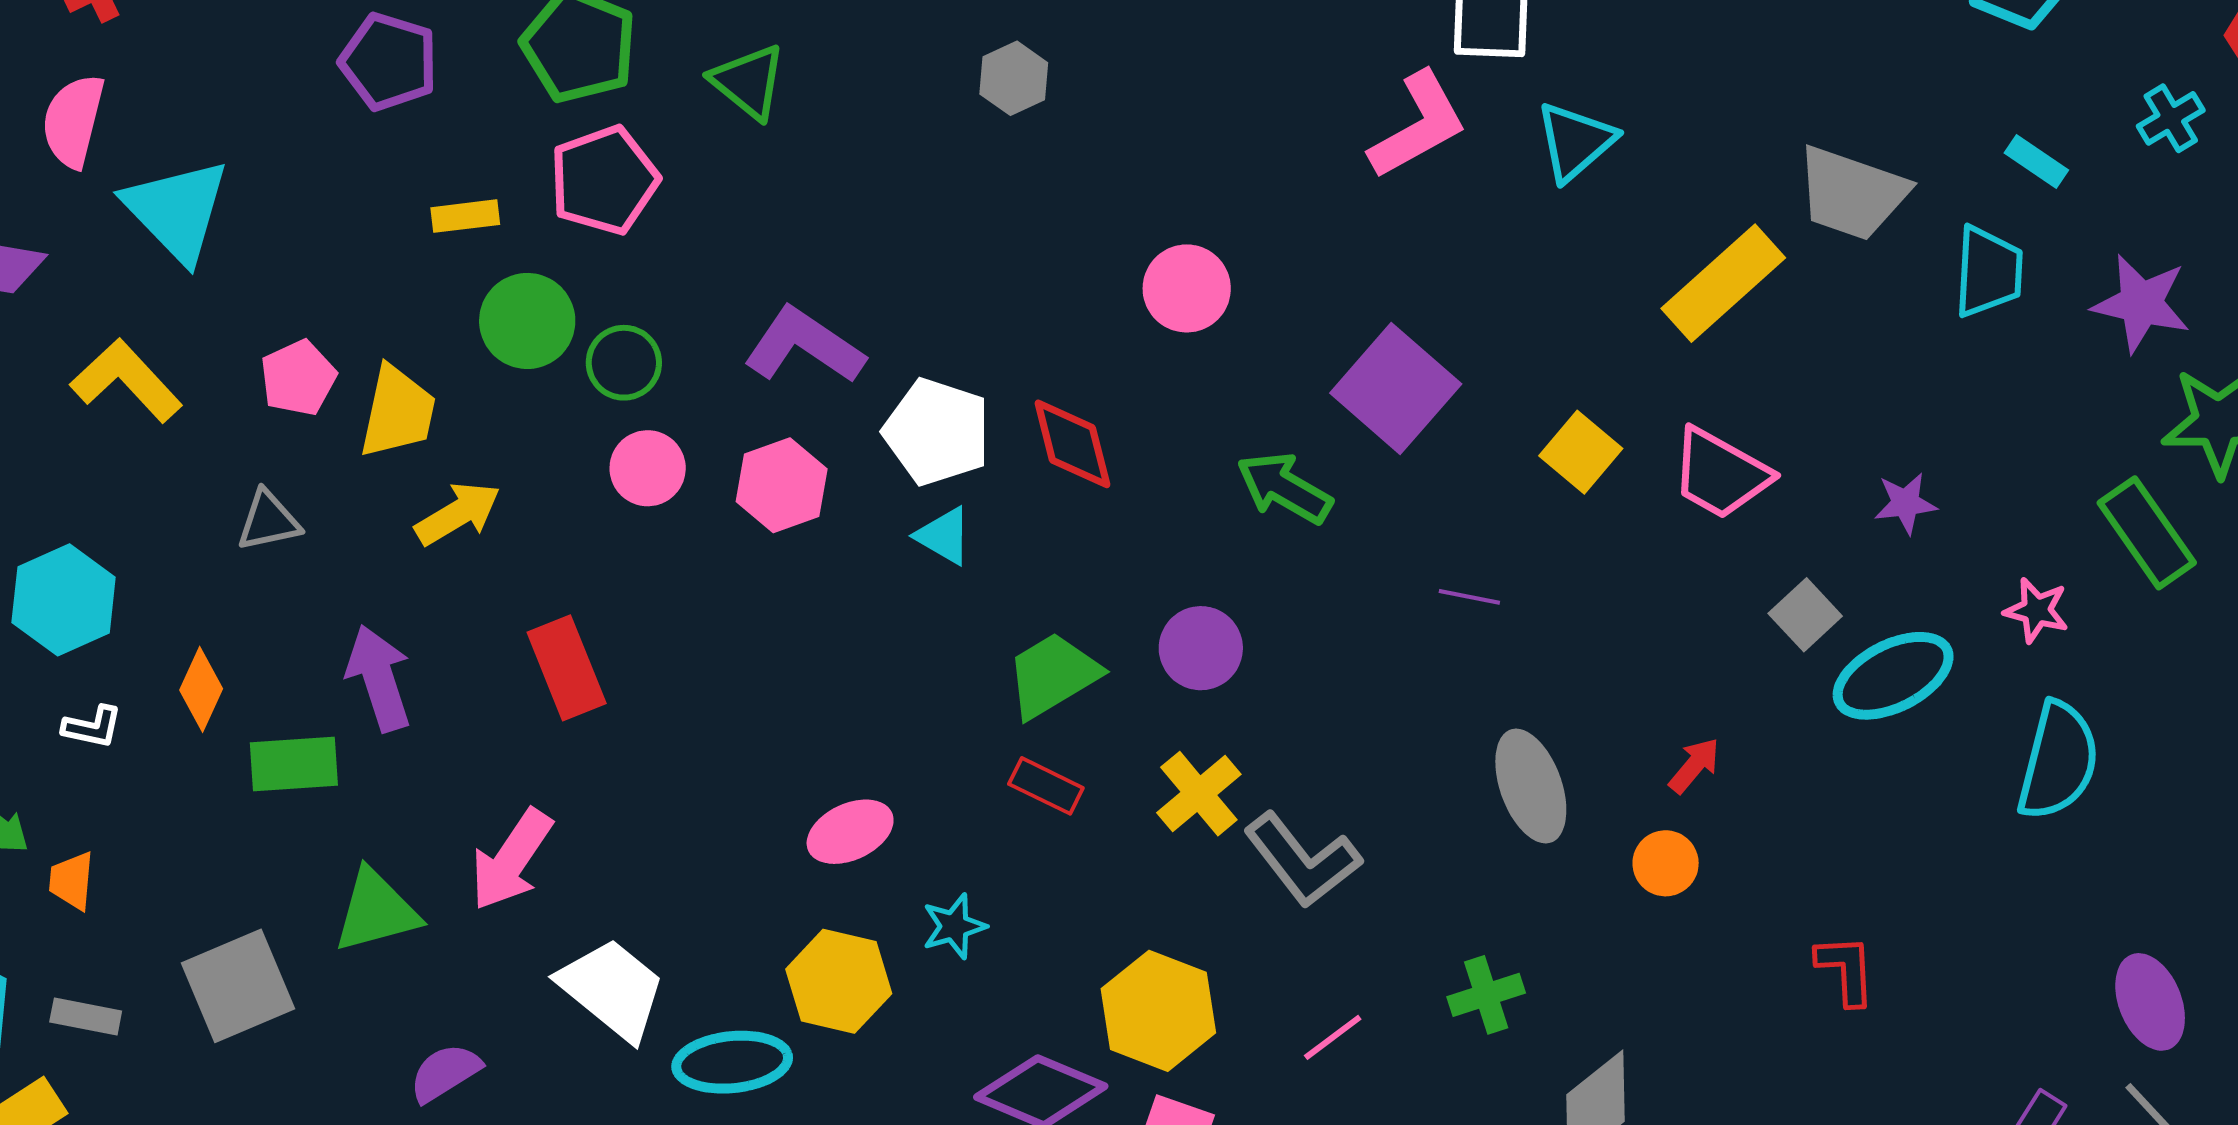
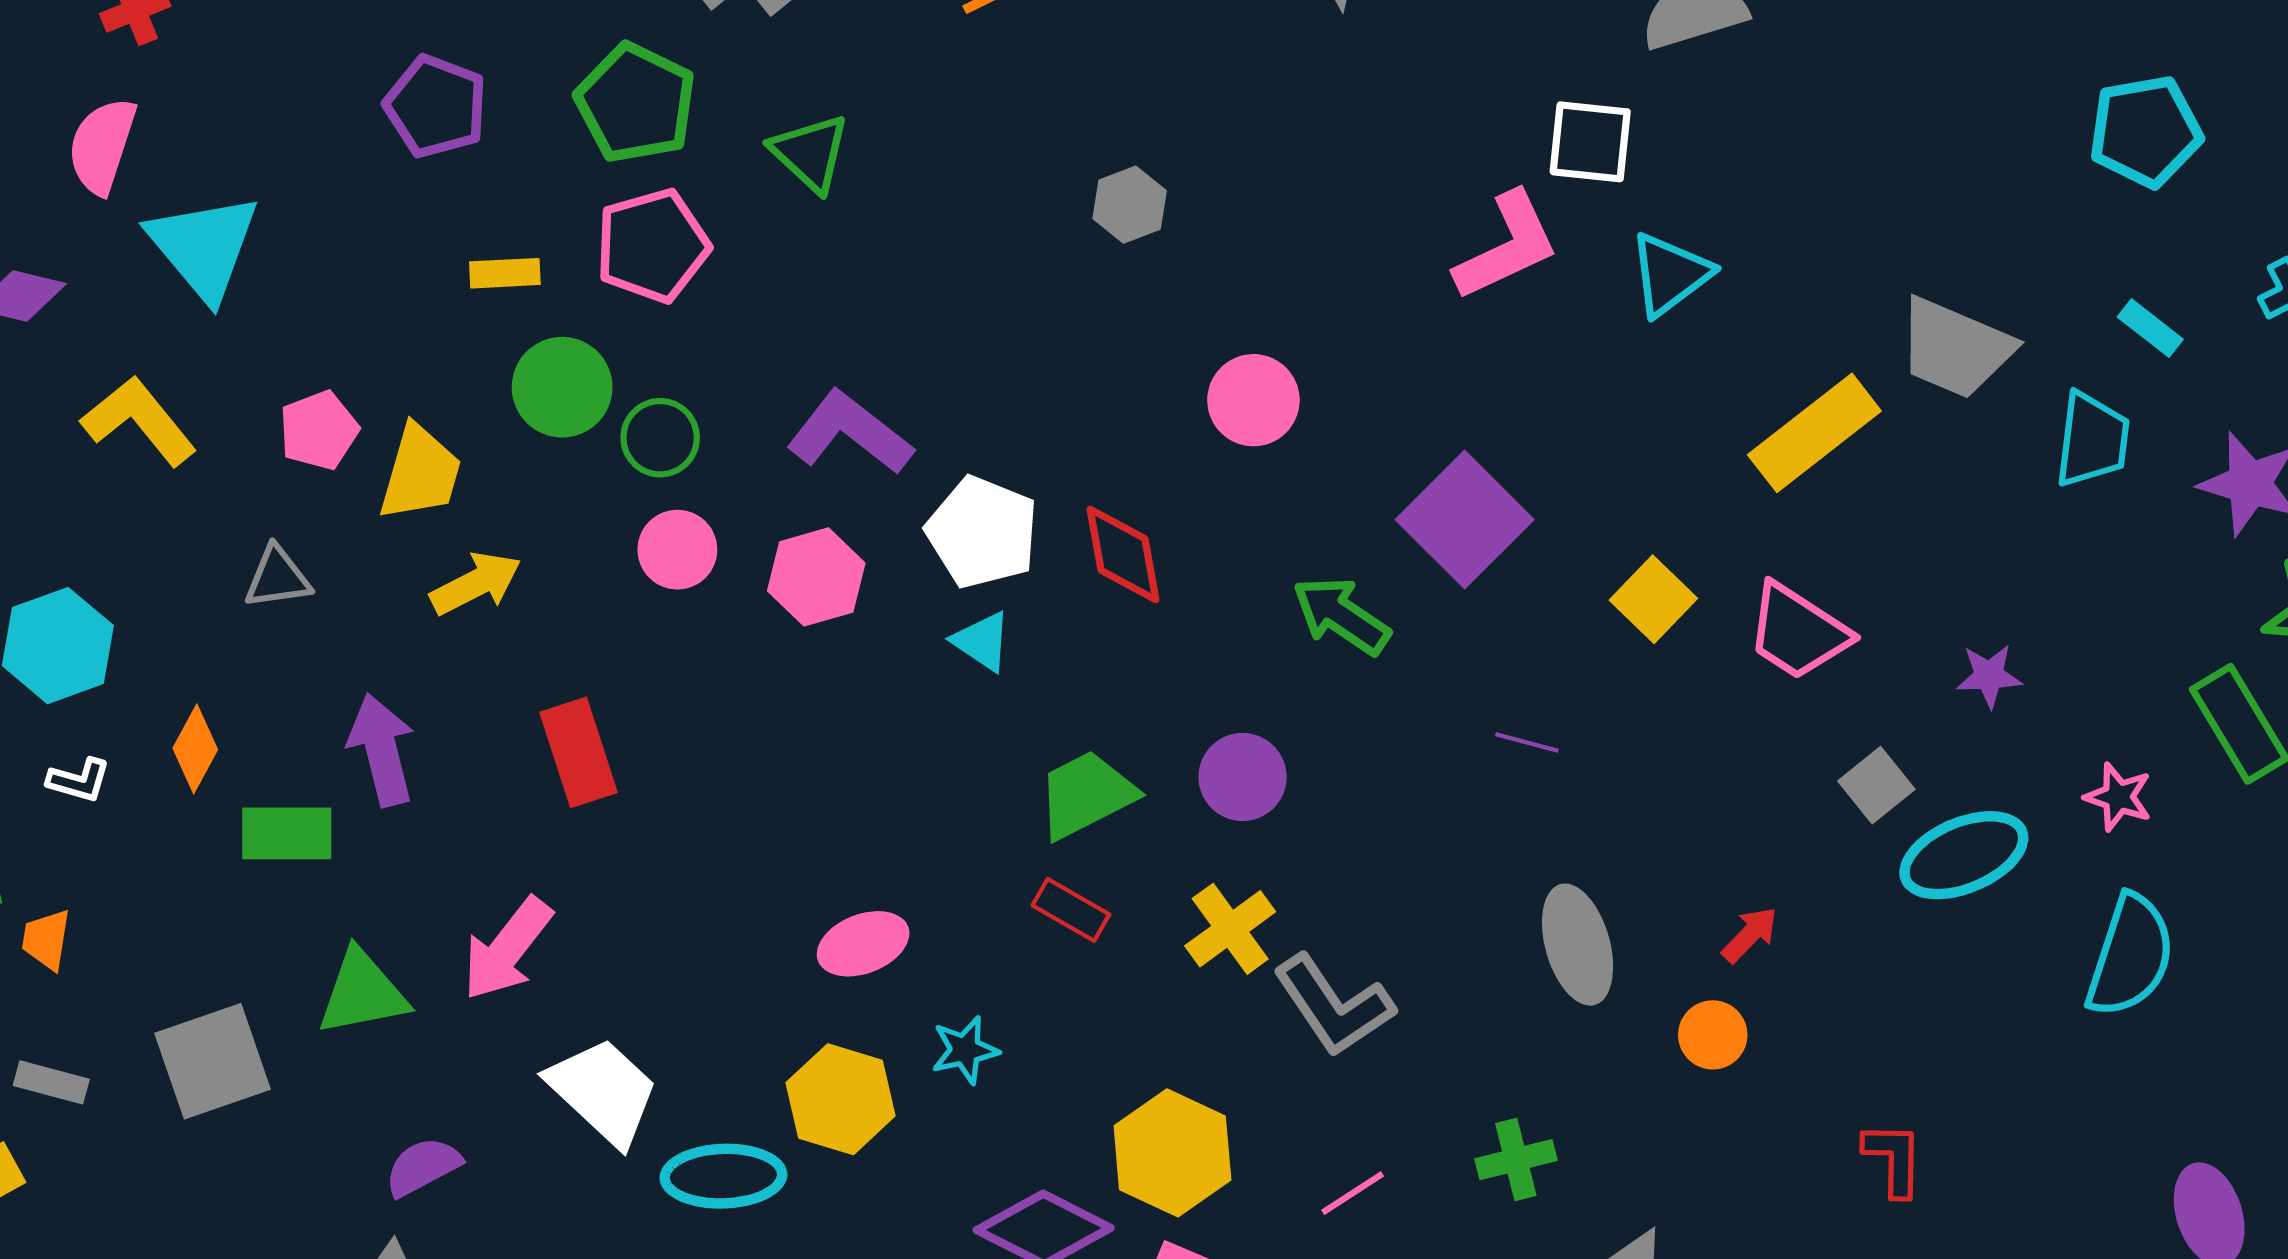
gray hexagon: (1014, 78) -> (1130, 205), moved

